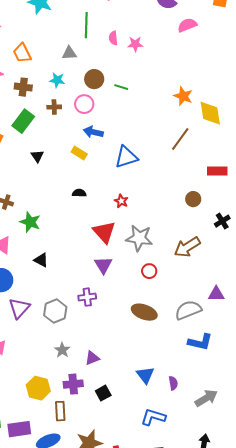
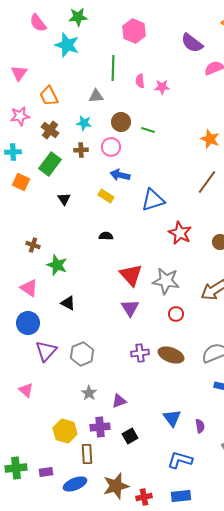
brown cross: (23, 87) -> (50, 130), turned 30
red star: (121, 201) -> (180, 233), moved, size x1.6
purple cross: (87, 297) -> (140, 353), moved
purple rectangle: (19, 429) -> (46, 472), size x0.6

